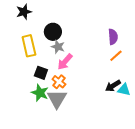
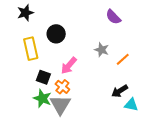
purple semicircle: (113, 37) -> (113, 17), moved, turned 140
gray star: (58, 47) -> (102, 50), moved
cyan triangle: (124, 90) -> (131, 105), moved

